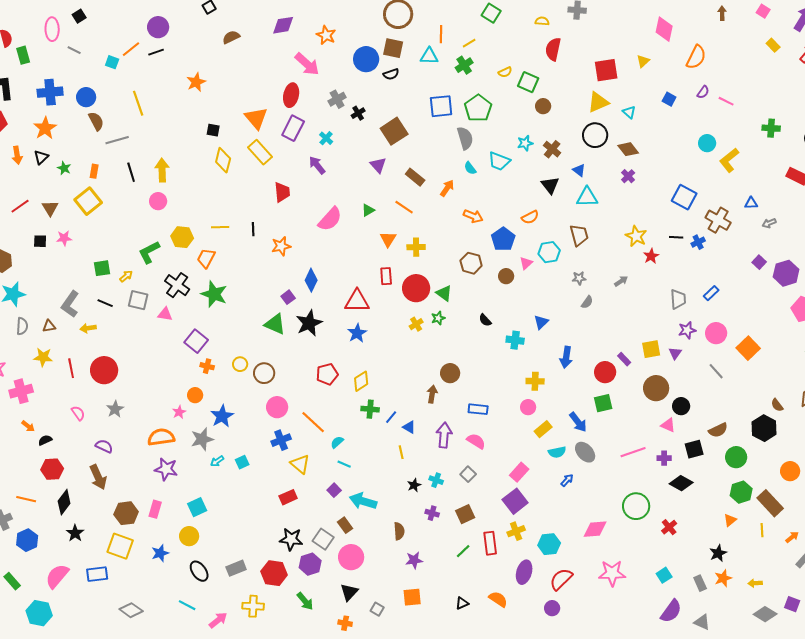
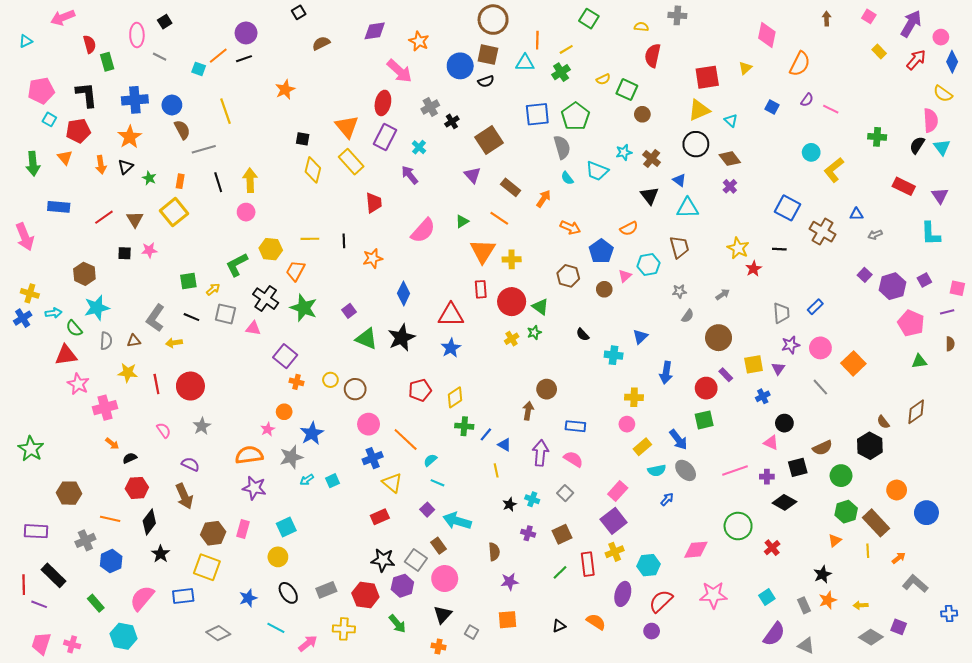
orange triangle: (388, 239) -> (483, 251), size x1.5
blue cross: (698, 242) -> (763, 396), moved
purple square: (288, 297) -> (349, 311), moved
brown circle: (656, 388) -> (719, 338), moved
blue star: (160, 553) -> (248, 598), moved

